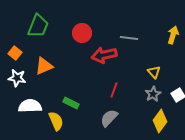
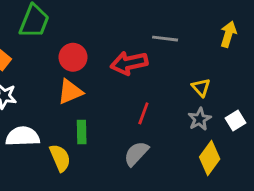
red circle: (82, 33) -> (73, 57), moved
orange triangle: (44, 66) -> (70, 92), moved
green rectangle: (71, 103) -> (82, 132), turned 63

